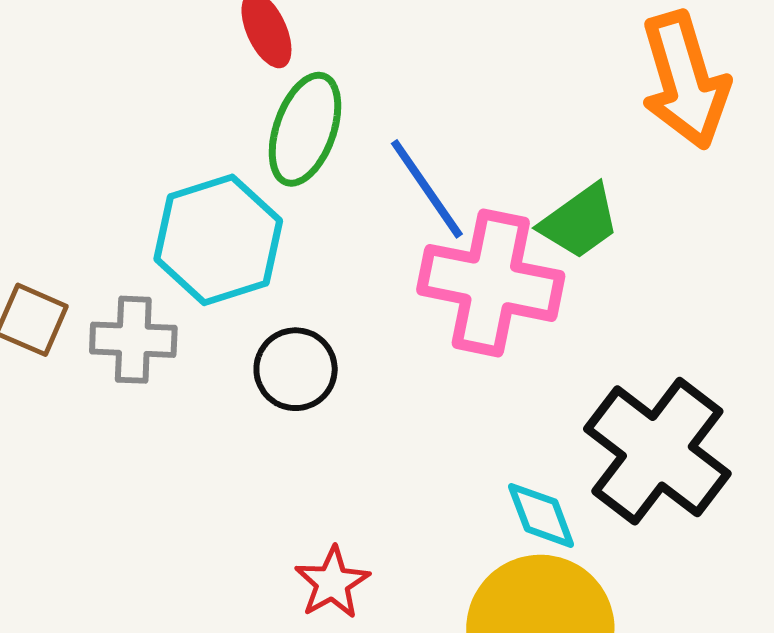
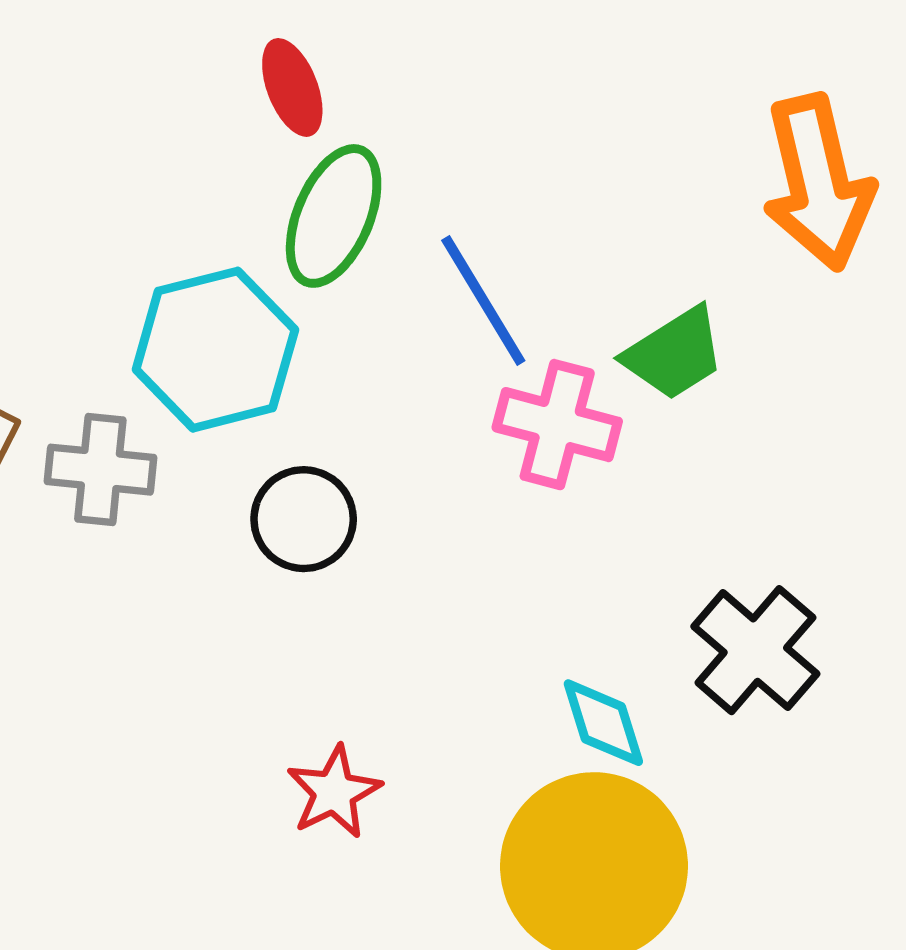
pink cross: (491, 283) -> (557, 425), size x0.7
black cross: (657, 451) -> (755, 650), size x0.7

